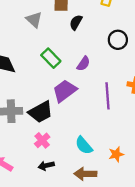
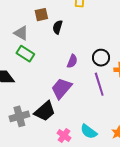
black circle: (118, 40) -> (101, 58), moved
green rectangle: (51, 58) -> (25, 54), moved
pink cross: (42, 140) -> (64, 136), moved

